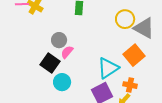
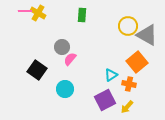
black square: (50, 63) -> (37, 70), moved
cyan triangle: (108, 68) -> (111, 75), size x0.6
orange cross: (130, 85) -> (129, 84), moved

